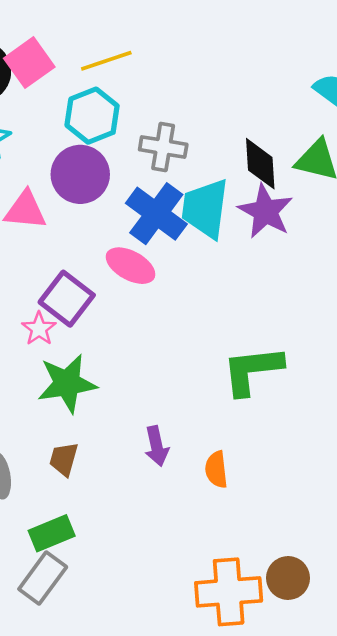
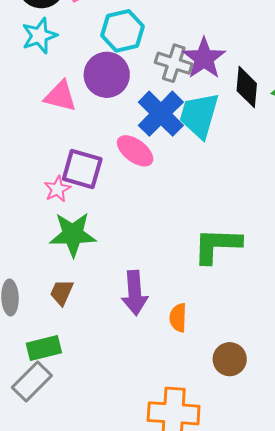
purple star: (266, 211) -> (204, 58), moved
purple square: (67, 299) -> (82, 169), turned -30
purple arrow: (157, 446) -> (135, 293), size x1.4
brown circle: (288, 578) -> (230, 359), moved

